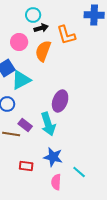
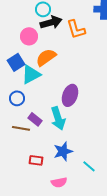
black arrow: (41, 28) -> (51, 22), size x1.5
orange semicircle: (43, 51) -> (46, 57), moved, turned 35
blue star: (53, 157) -> (63, 151), turned -30
pink semicircle: (56, 182) -> (59, 182), moved, turned -105

